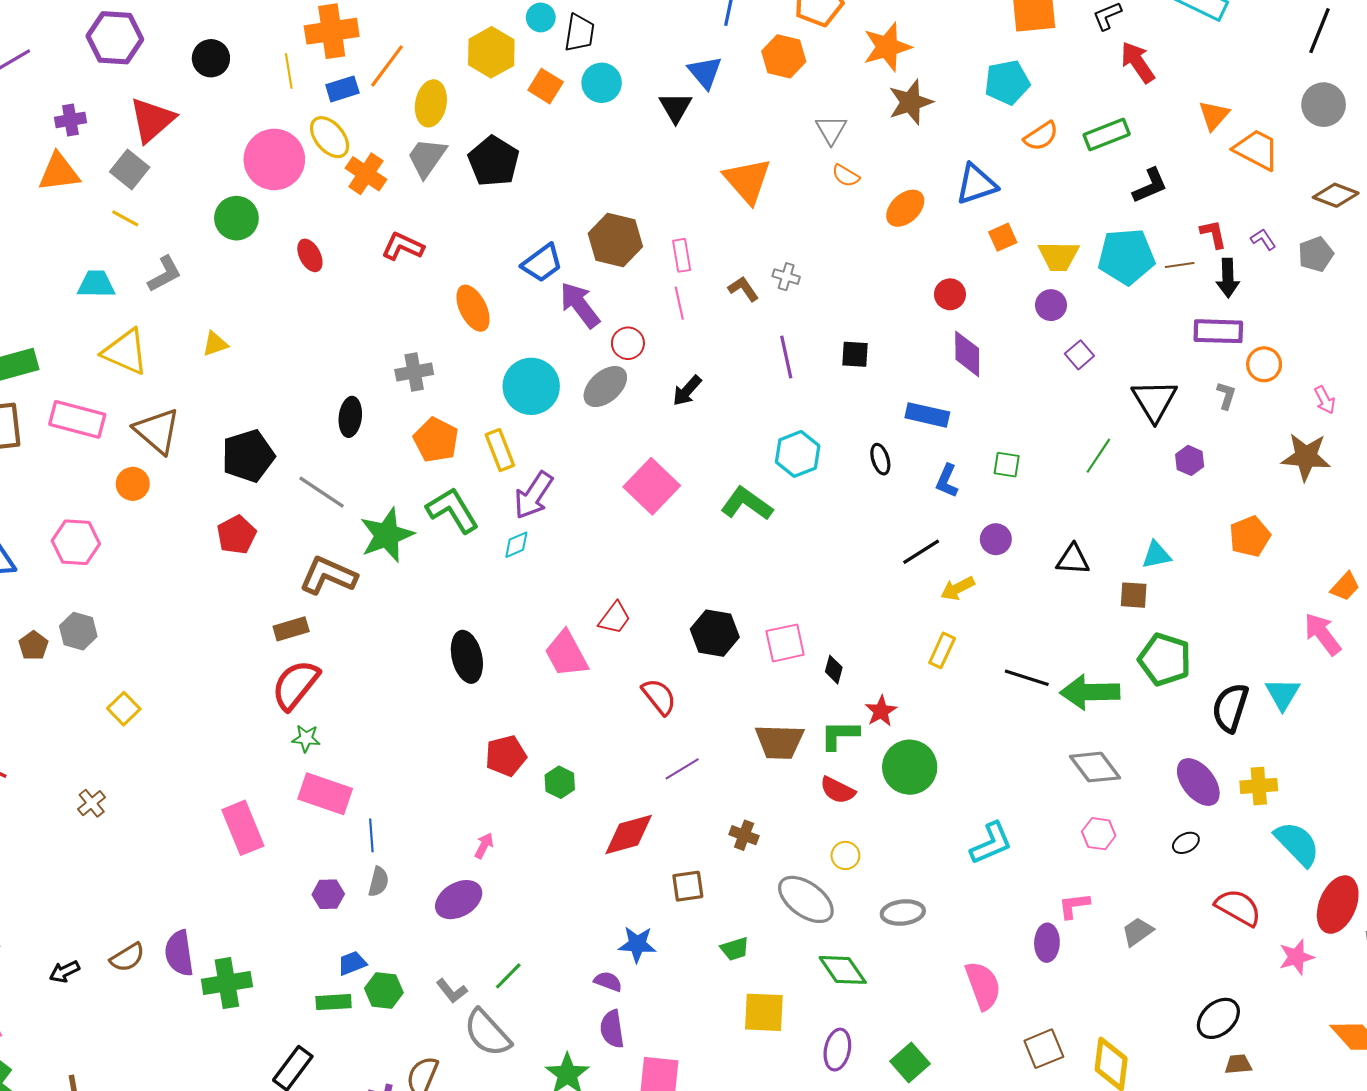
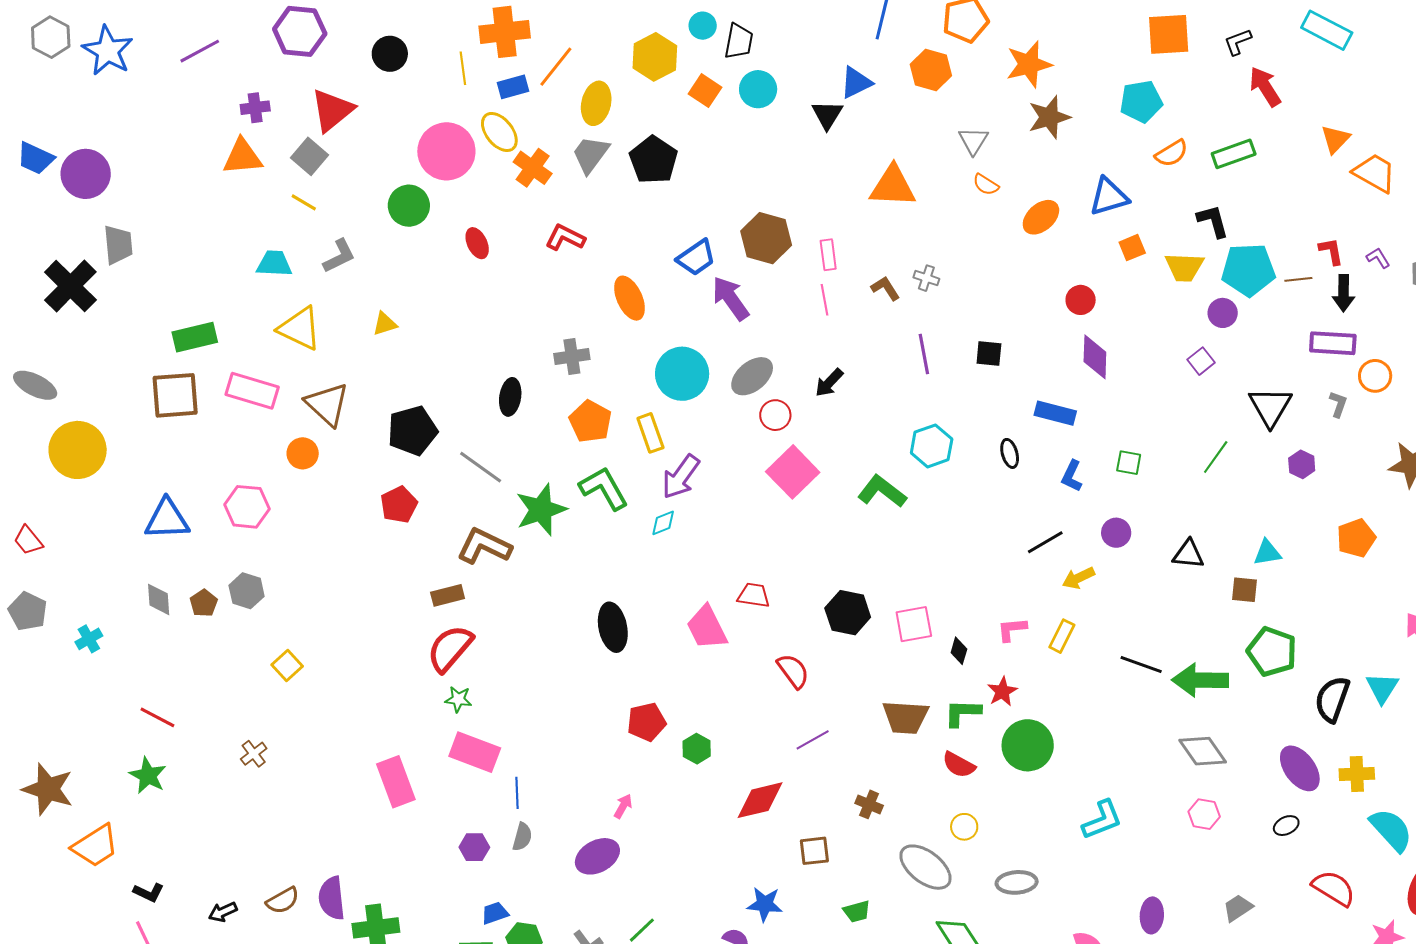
blue triangle: (705, 72) -> (856, 83), turned 42
orange triangle: (747, 181) -> (893, 186), turned -48
black L-shape: (1150, 186) -> (1213, 221), moved, turned -84
purple circle: (1051, 305) -> (1223, 313), moved
red circle: (628, 343) -> (775, 415), moved
red trapezoid: (615, 618) -> (754, 595), turned -120
pink L-shape: (1074, 906) -> (1012, 629), moved

